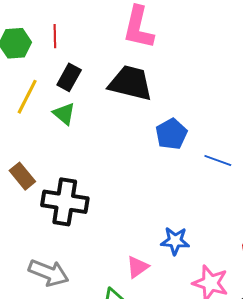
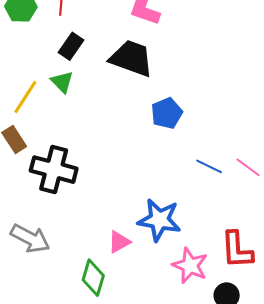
yellow line: (27, 97) -> (25, 97), moved
blue line: (218, 160) -> (209, 166), moved
blue star: (175, 241) -> (159, 220), size x1.5

